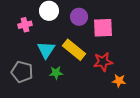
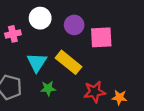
red star: (103, 62) -> (95, 92), moved

